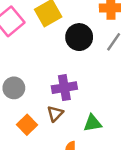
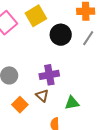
brown triangle: (55, 114) -> (42, 96), turned -32

